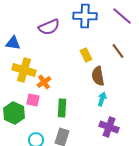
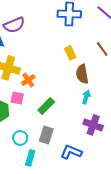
purple semicircle: (49, 27) -> (14, 25), moved
green rectangle: (62, 108) -> (46, 106), turned 42

